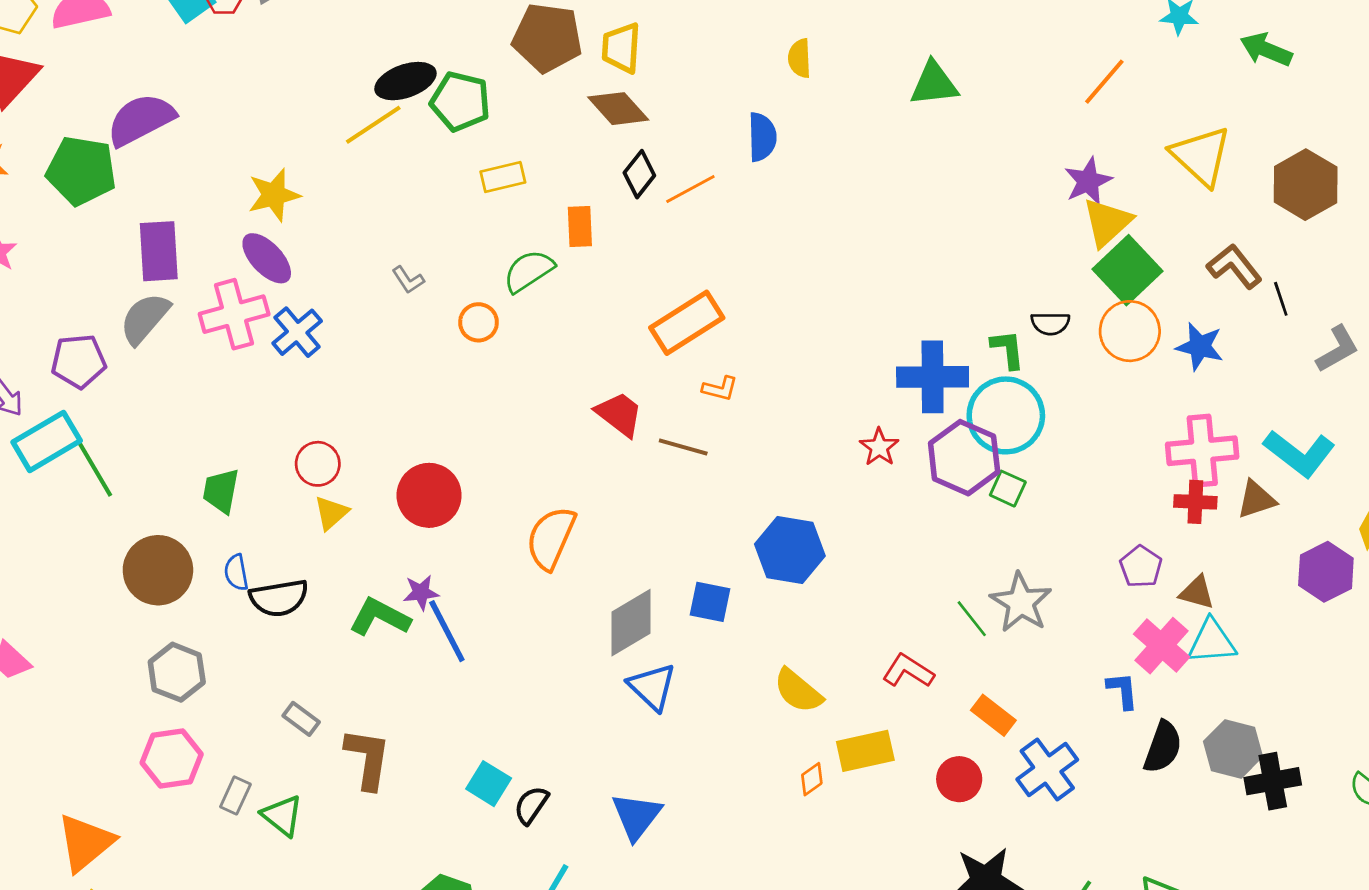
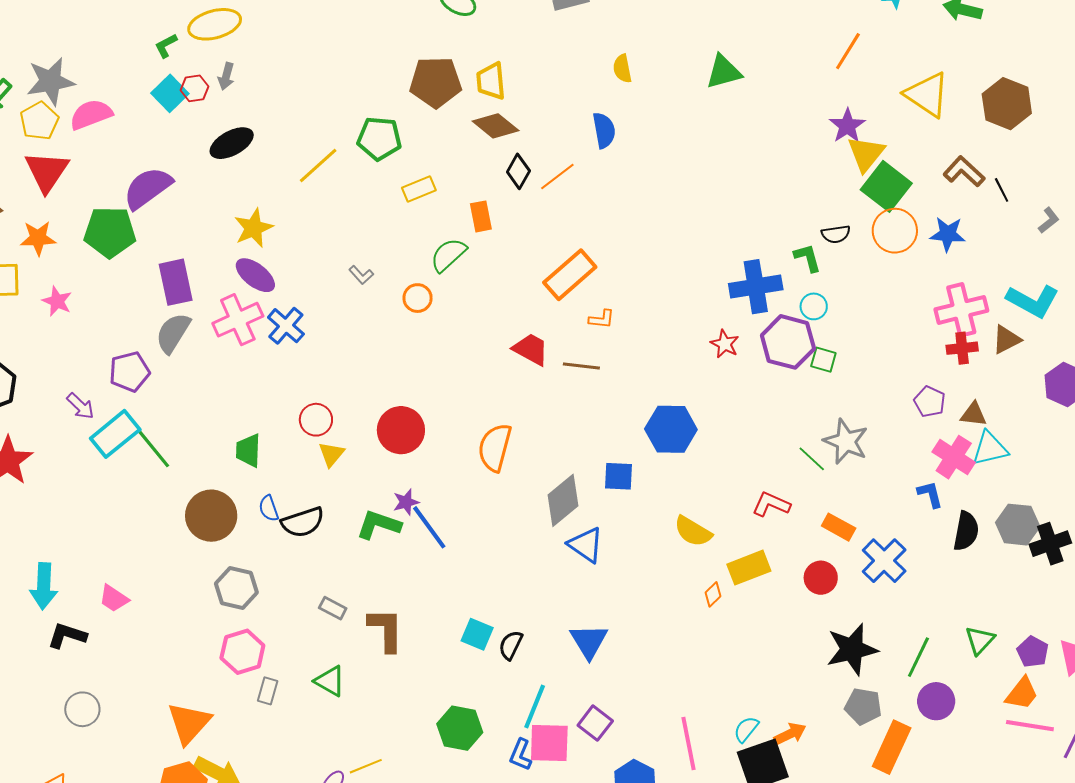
black ellipse: (405, 81) -> (232, 143), moved
gray L-shape: (1338, 349) -> (1049, 220), size x0.7
cyan circle: (1006, 415) -> (814, 306), size x0.5
gray rectangle: (235, 795) -> (268, 691), moved

